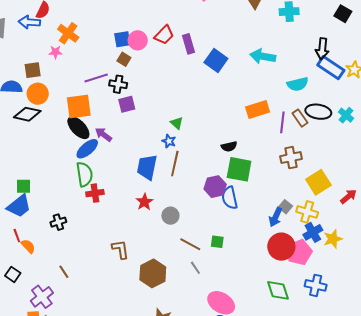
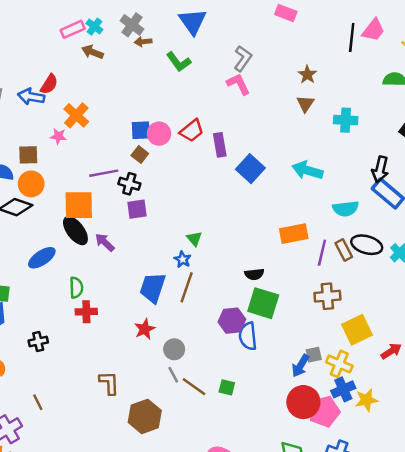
blue ellipse: (87, 149) -> (42, 258), moved
green semicircle: (84, 174) -> (76, 288), size x0.7
gray square: (285, 207) -> (314, 355), turned 32
gray line: (195, 268) -> (173, 375), moved

